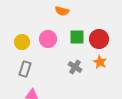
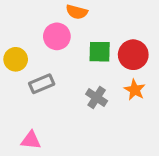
pink circle: (48, 39) -> (57, 36), moved
gray rectangle: (25, 69) -> (42, 84), moved, turned 49

